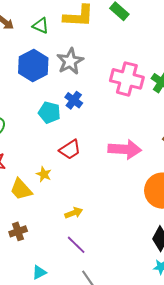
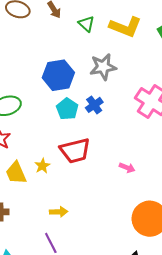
blue hexagon: (33, 65) -> (58, 75), moved
pink arrow: (125, 149) -> (127, 168), size x0.5
red trapezoid: (70, 150) -> (75, 151), size x1.4

